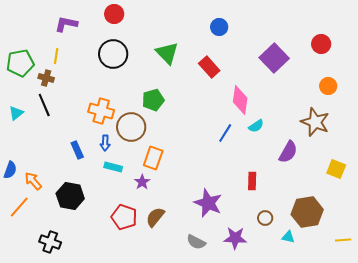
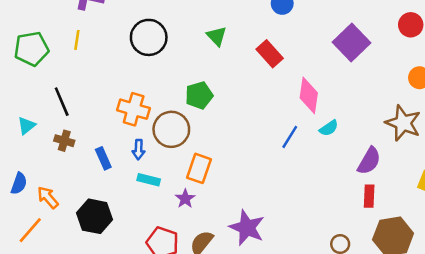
green triangle: (167, 53) -> (217, 36), size x0.7
brown cross: (46, 78) -> (64, 141), moved
cyan triangle: (16, 113) -> (26, 126), moved
red rectangle: (252, 181) -> (369, 196), moved
purple star: (208, 203) -> (247, 228), moved

